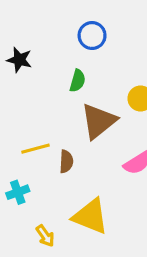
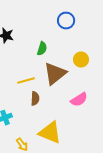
blue circle: (92, 36) -> (66, 21), moved
yellow line: (36, 149) -> (26, 81), moved

